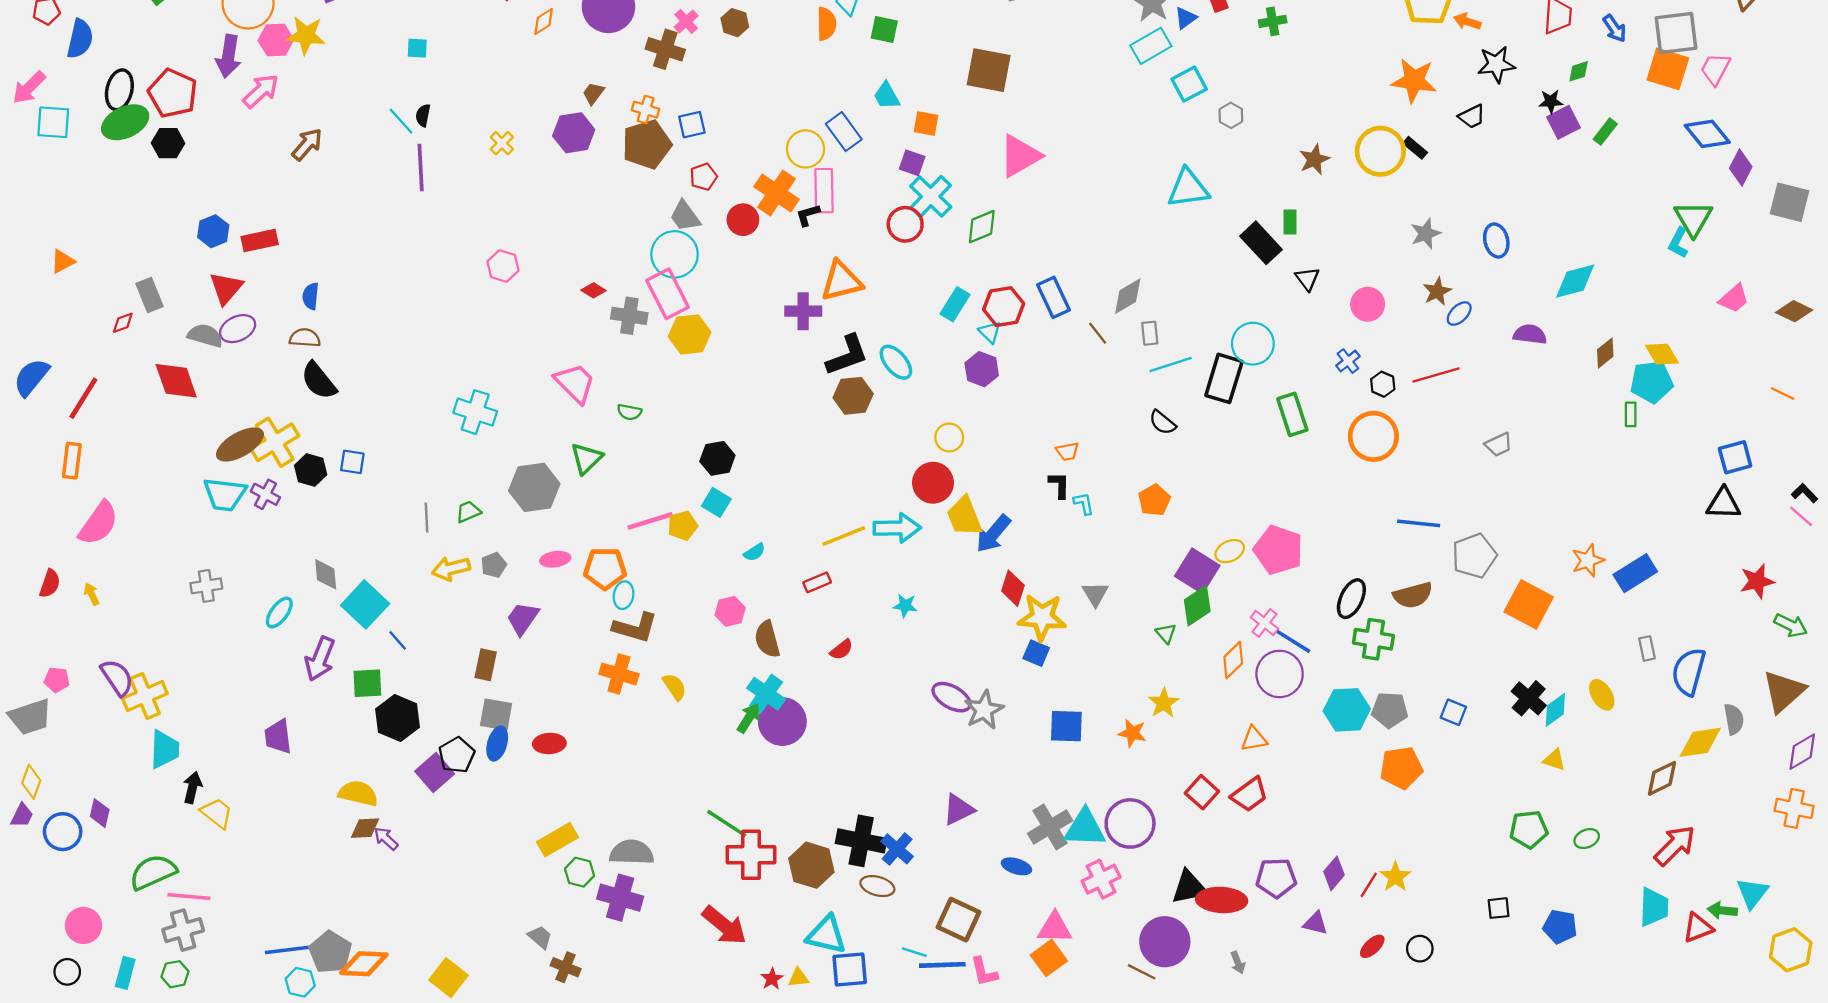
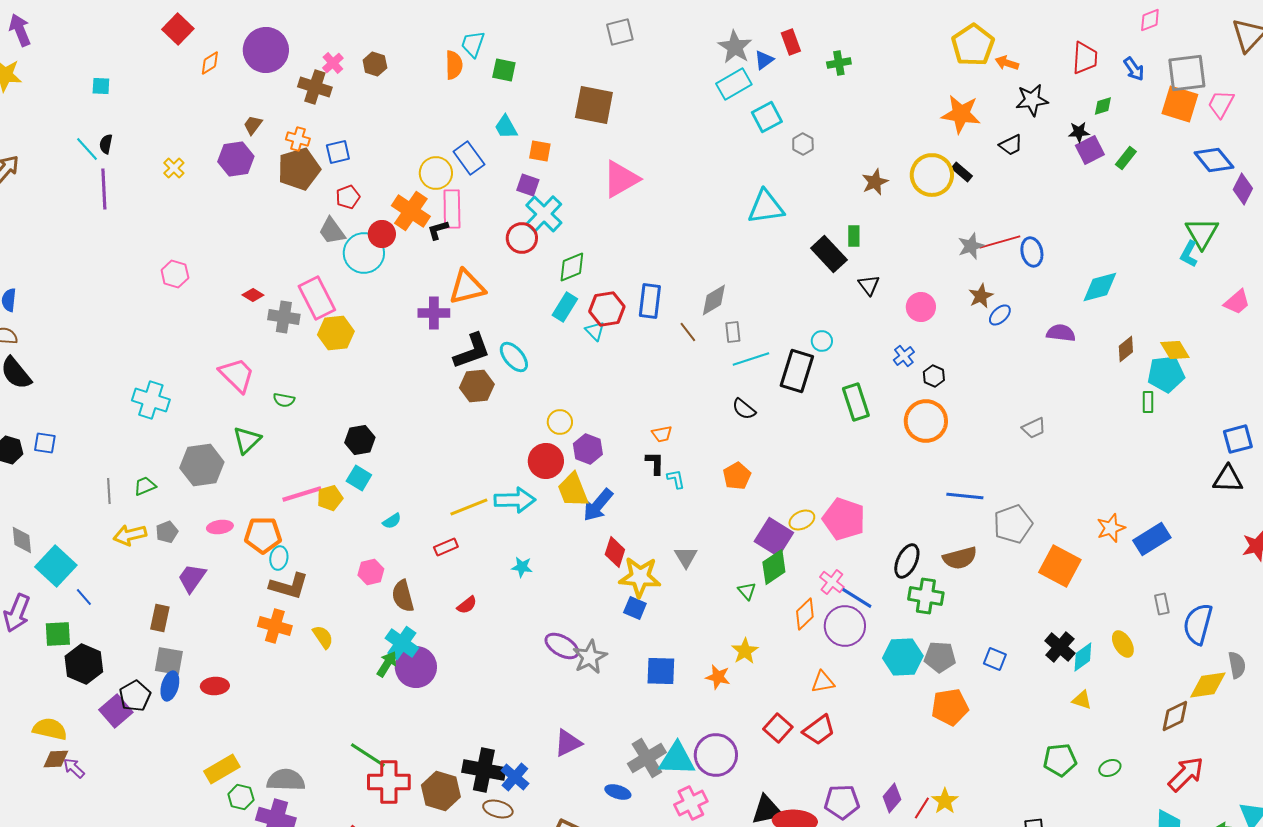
green diamond: (982, 227) -> (572, 267), moved
cyan circle: (675, 254) -> (364, 253), moved
blue rectangle: (1054, 297) -> (650, 301), turned 32
cyan circle: (1253, 344) -> (822, 341), size x0.6
purple hexagon: (982, 369) -> (588, 449), moved
red line: (1436, 375) -> (1000, 242), moved

